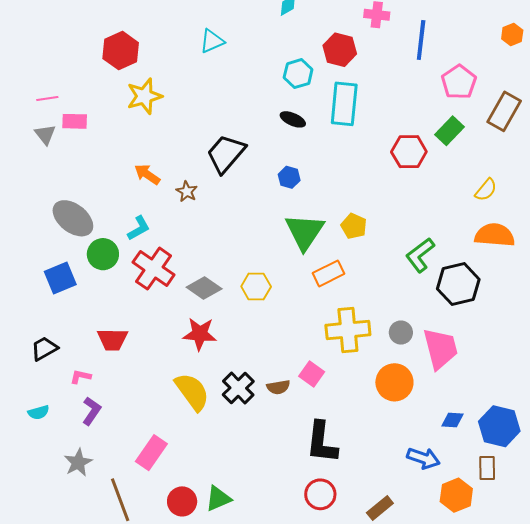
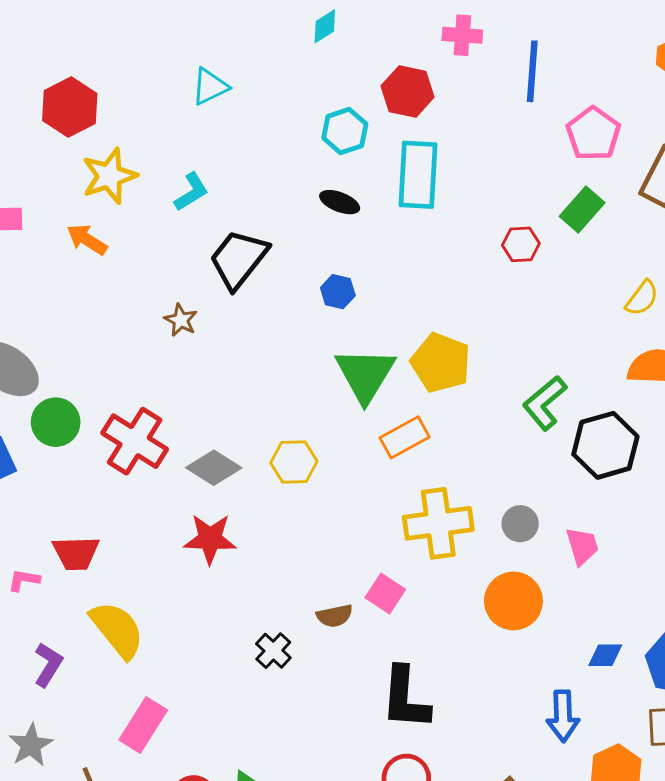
red hexagon: (409, 152) -> (521, 244), size x0.7
orange arrow: (147, 174) -> (87, 240), moved
yellow pentagon: (354, 226) -> (441, 363), size x1.5
cyan L-shape: (139, 228) -> (191, 192), moved
pink trapezoid: (440, 349) -> (582, 546), size x0.6
pink L-shape: (81, 377) -> (24, 580), moved
black cross: (238, 388) -> (273, 651), moved, size x0.7
yellow semicircle: (192, 392) -> (117, 630), moved
blue arrow: (423, 458) -> (563, 716), turned 72

